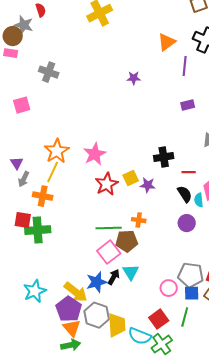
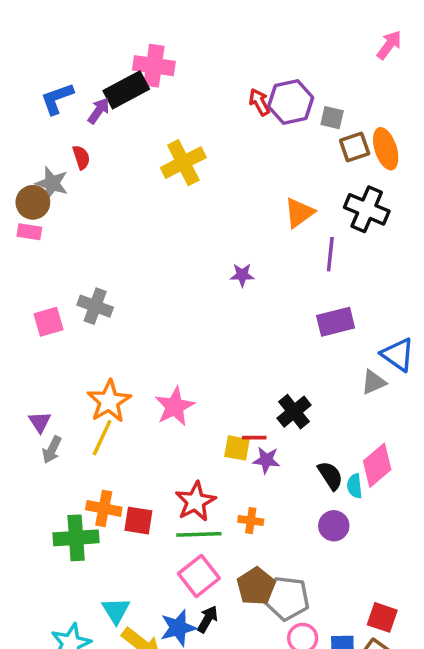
gray cross: (49, 72) -> (95, 306), moved
purple rectangle: (188, 105) -> (336, 322), size x1.5
black cross: (164, 157) -> (294, 412), turned -30
red line: (189, 172) -> (254, 438), moved
yellow square: (131, 178) -> (237, 448), turned 35
red star: (107, 184) -> (195, 502), moved
orange cross: (43, 196) -> (104, 508), moved
red square: (23, 220) -> (138, 521), moved
brown pentagon: (127, 241) -> (256, 586), moved, turned -30
cyan triangle: (131, 272) -> (116, 611), moved
gray pentagon: (191, 275) -> (287, 598), moved

